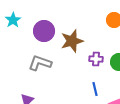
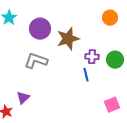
blue line: (95, 89) -> (86, 75), moved

